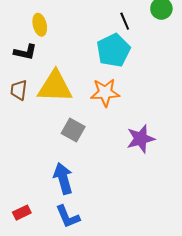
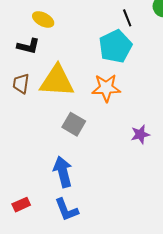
yellow ellipse: (40, 25) -> (43, 19), turned -50
purple star: (141, 139) -> (140, 134), size x0.7

